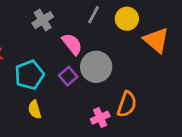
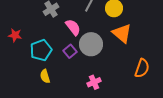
orange triangle: (156, 40) -> (122, 33), moved
orange semicircle: (127, 104) -> (142, 68), moved

